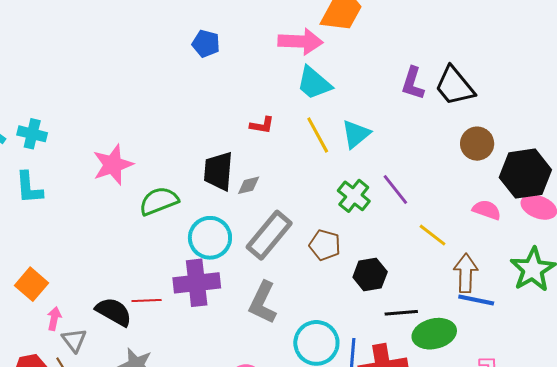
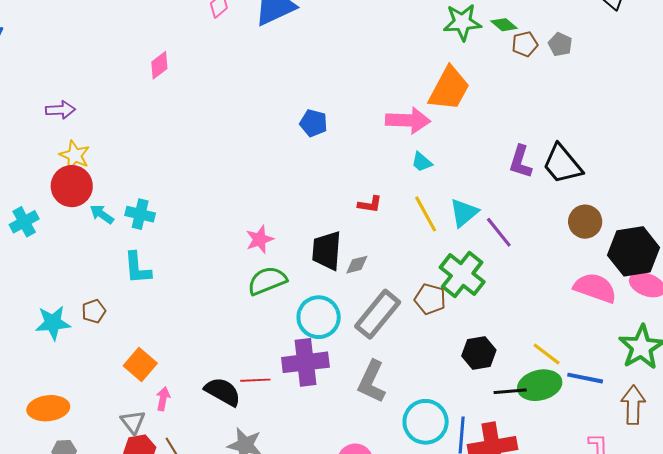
cyan trapezoid: (314, 83) -> (422, 162), size x0.6
pink star: (113, 165) -> (260, 239), moved, size x0.7
purple line: (395, 189) -> (499, 232), moved
green cross: (354, 196) -> (462, 275), size x1.4
pink semicircle: (487, 210) -> (595, 288), size x1.5
yellow line: (433, 235) -> (547, 354), moved
brown pentagon: (325, 245) -> (430, 299), moved
brown arrow: (466, 273) -> (633, 405), moved
green ellipse: (434, 334) -> (540, 385), moved
gray triangle: (74, 340) -> (133, 422), moved

